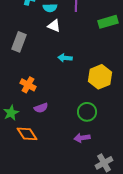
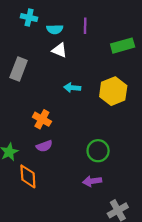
yellow hexagon: (100, 77) -> (113, 91), moved
orange cross: (28, 85) -> (42, 119), moved
orange diamond: (27, 134) -> (28, 176), turned 30

